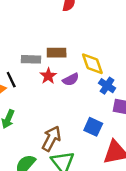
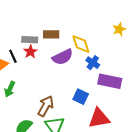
red star: (48, 76) -> (30, 52), moved
purple semicircle: (71, 79) -> (63, 57), size x1.5

